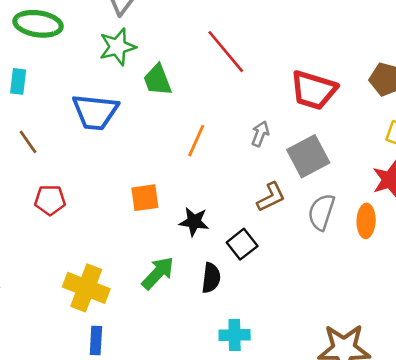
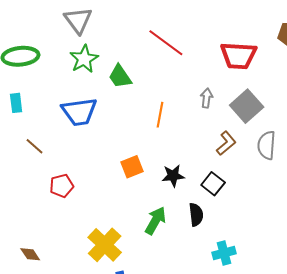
yellow cross: (86, 288) -> (105, 245), turned 36

